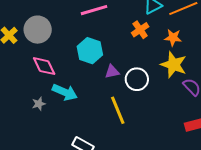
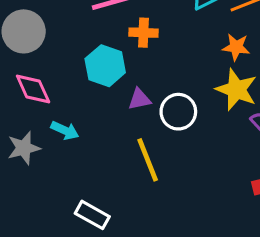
orange cross: (140, 30) -> (143, 33), moved, turned 36
cyan arrow: (65, 92) -> (65, 130), size x0.7
gray star: (39, 104) -> (24, 148), size x1.5

